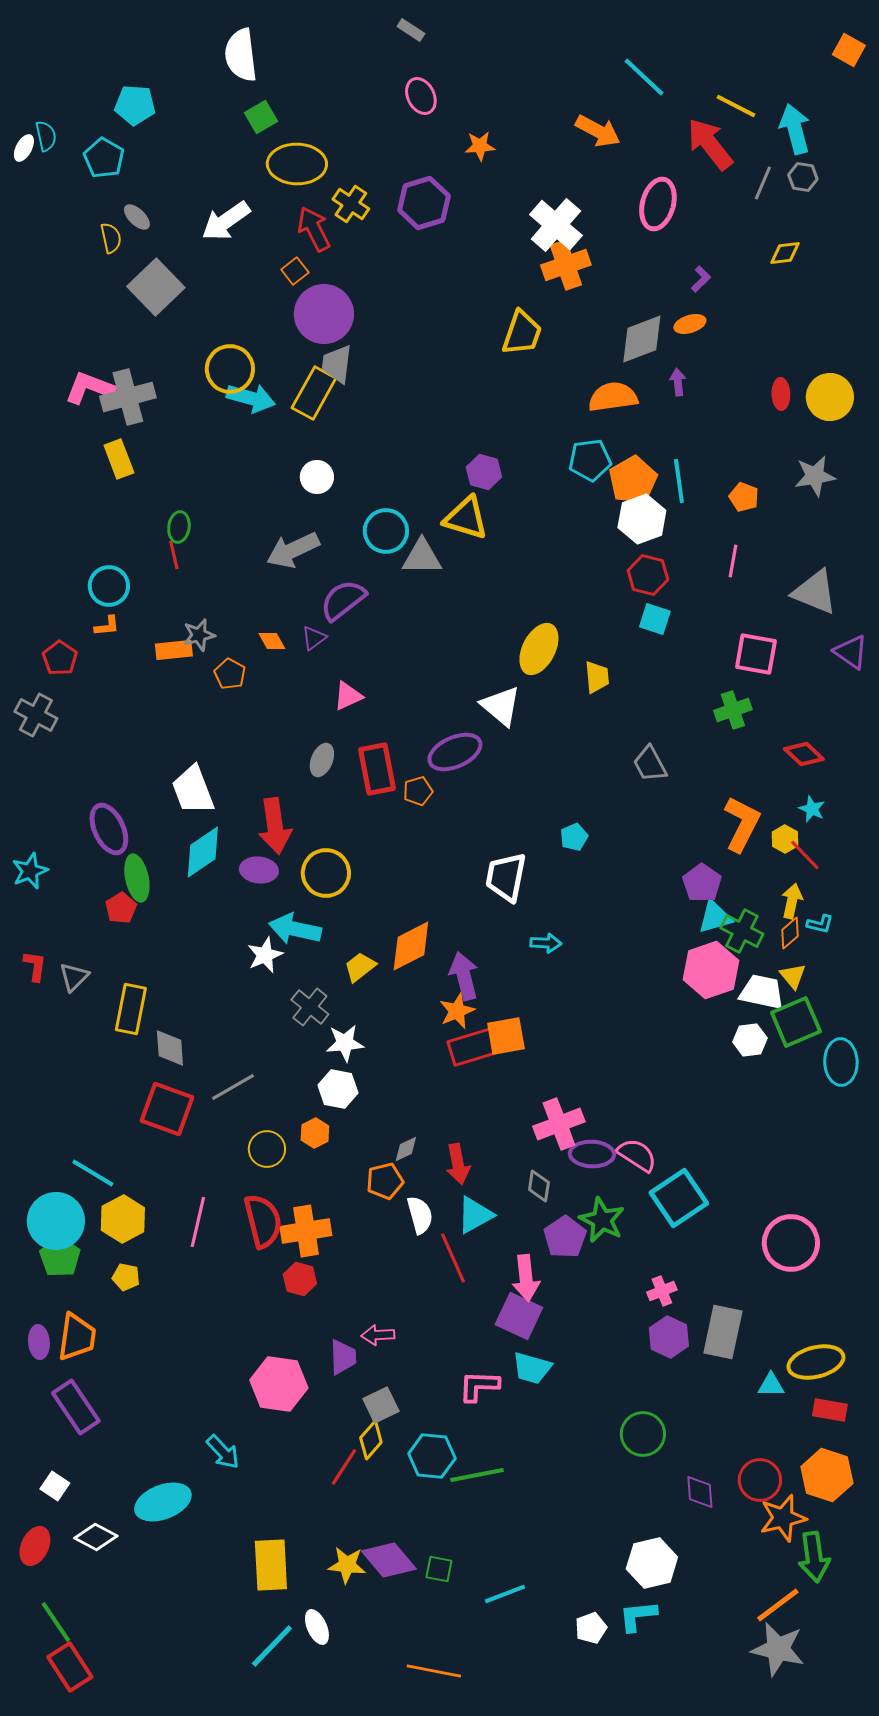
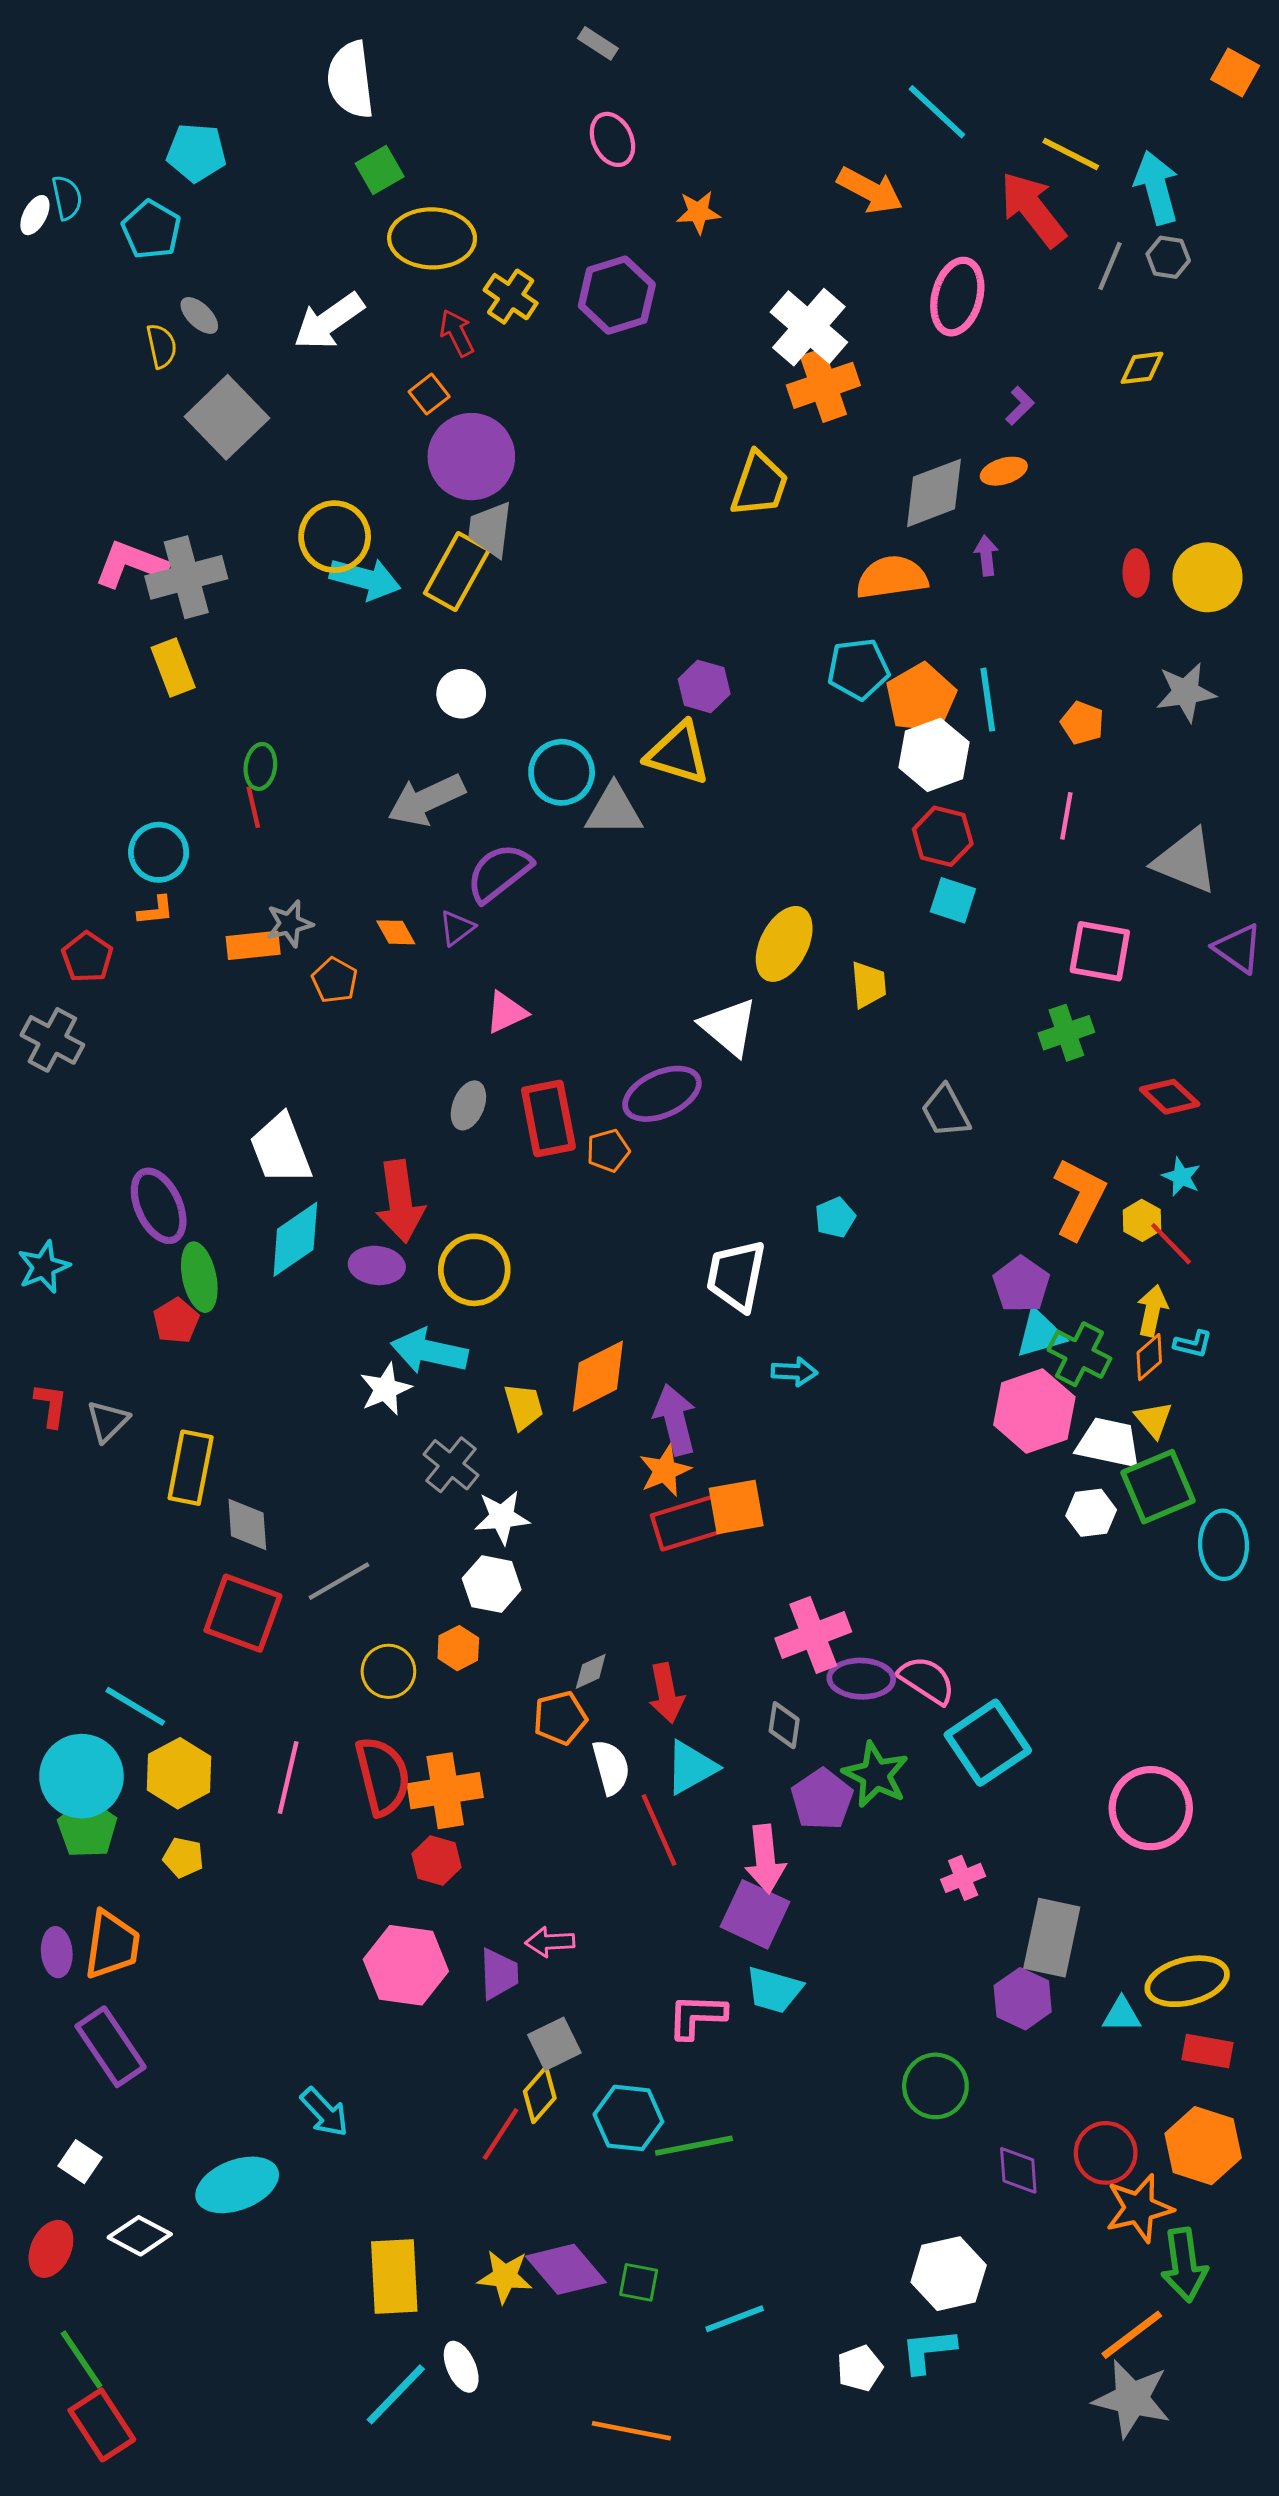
red arrow: (314, 229) -> (457, 333), size x0.7
yellow trapezoid: (360, 967) -> (524, 1407), turned 112
purple hexagon: (669, 1337) -> (1023, 1999), moved
pink hexagon: (279, 1384) -> (406, 1965), moved

